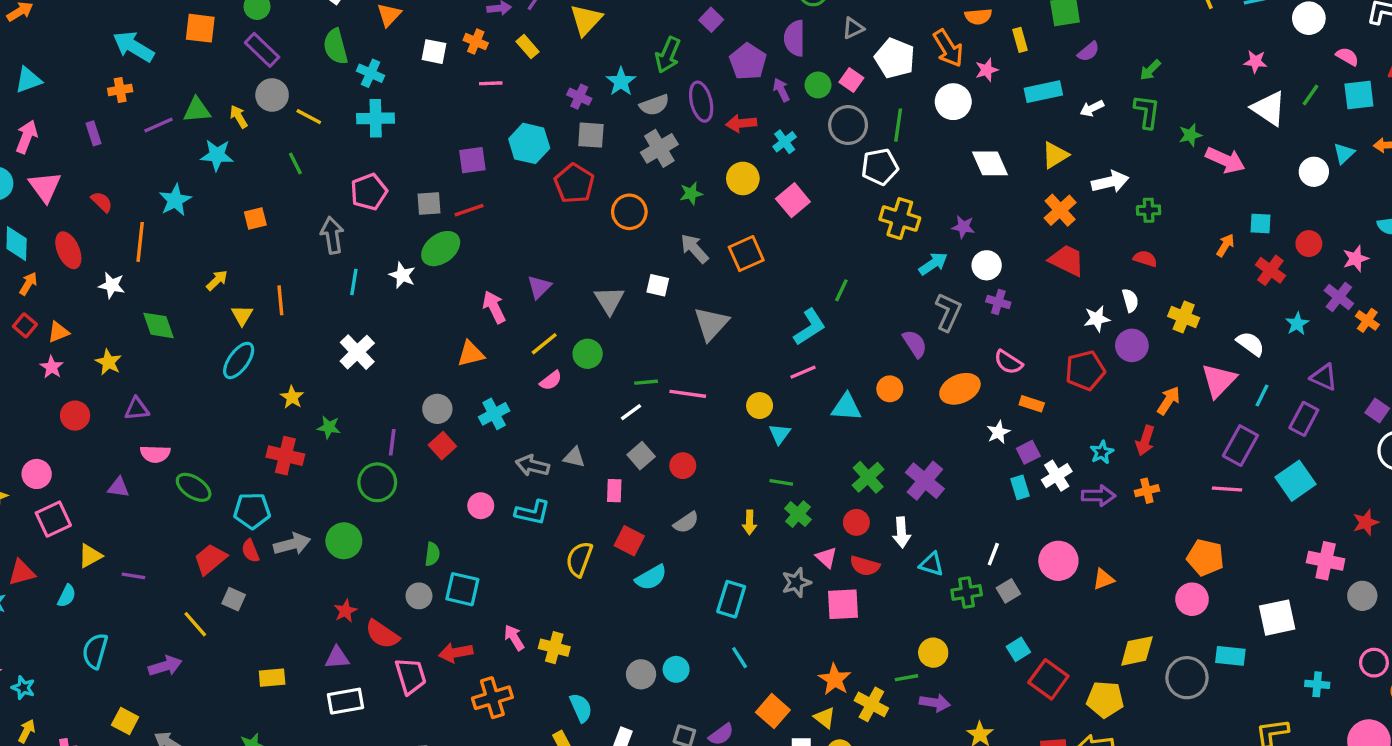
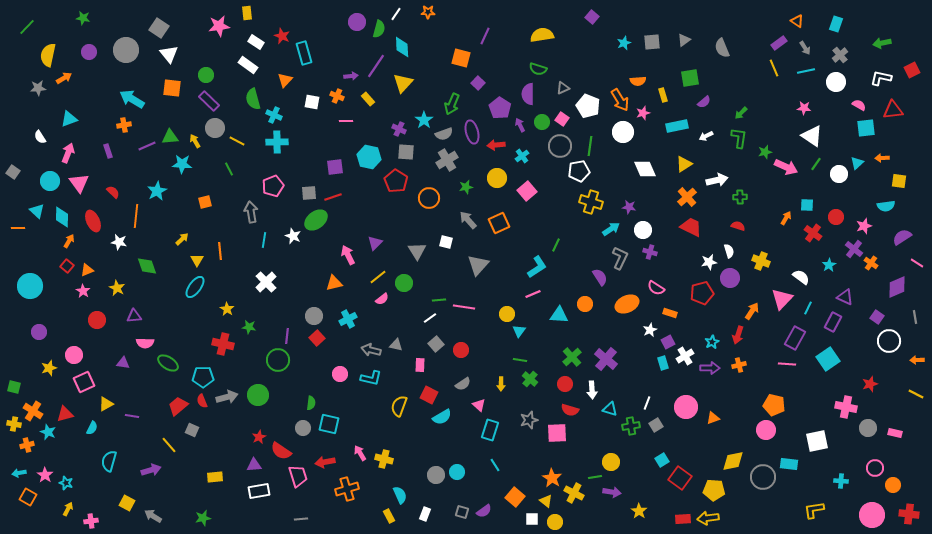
green line: (1311, 95) -> (816, 164), moved
pink triangle: (826, 557) -> (479, 405), moved

